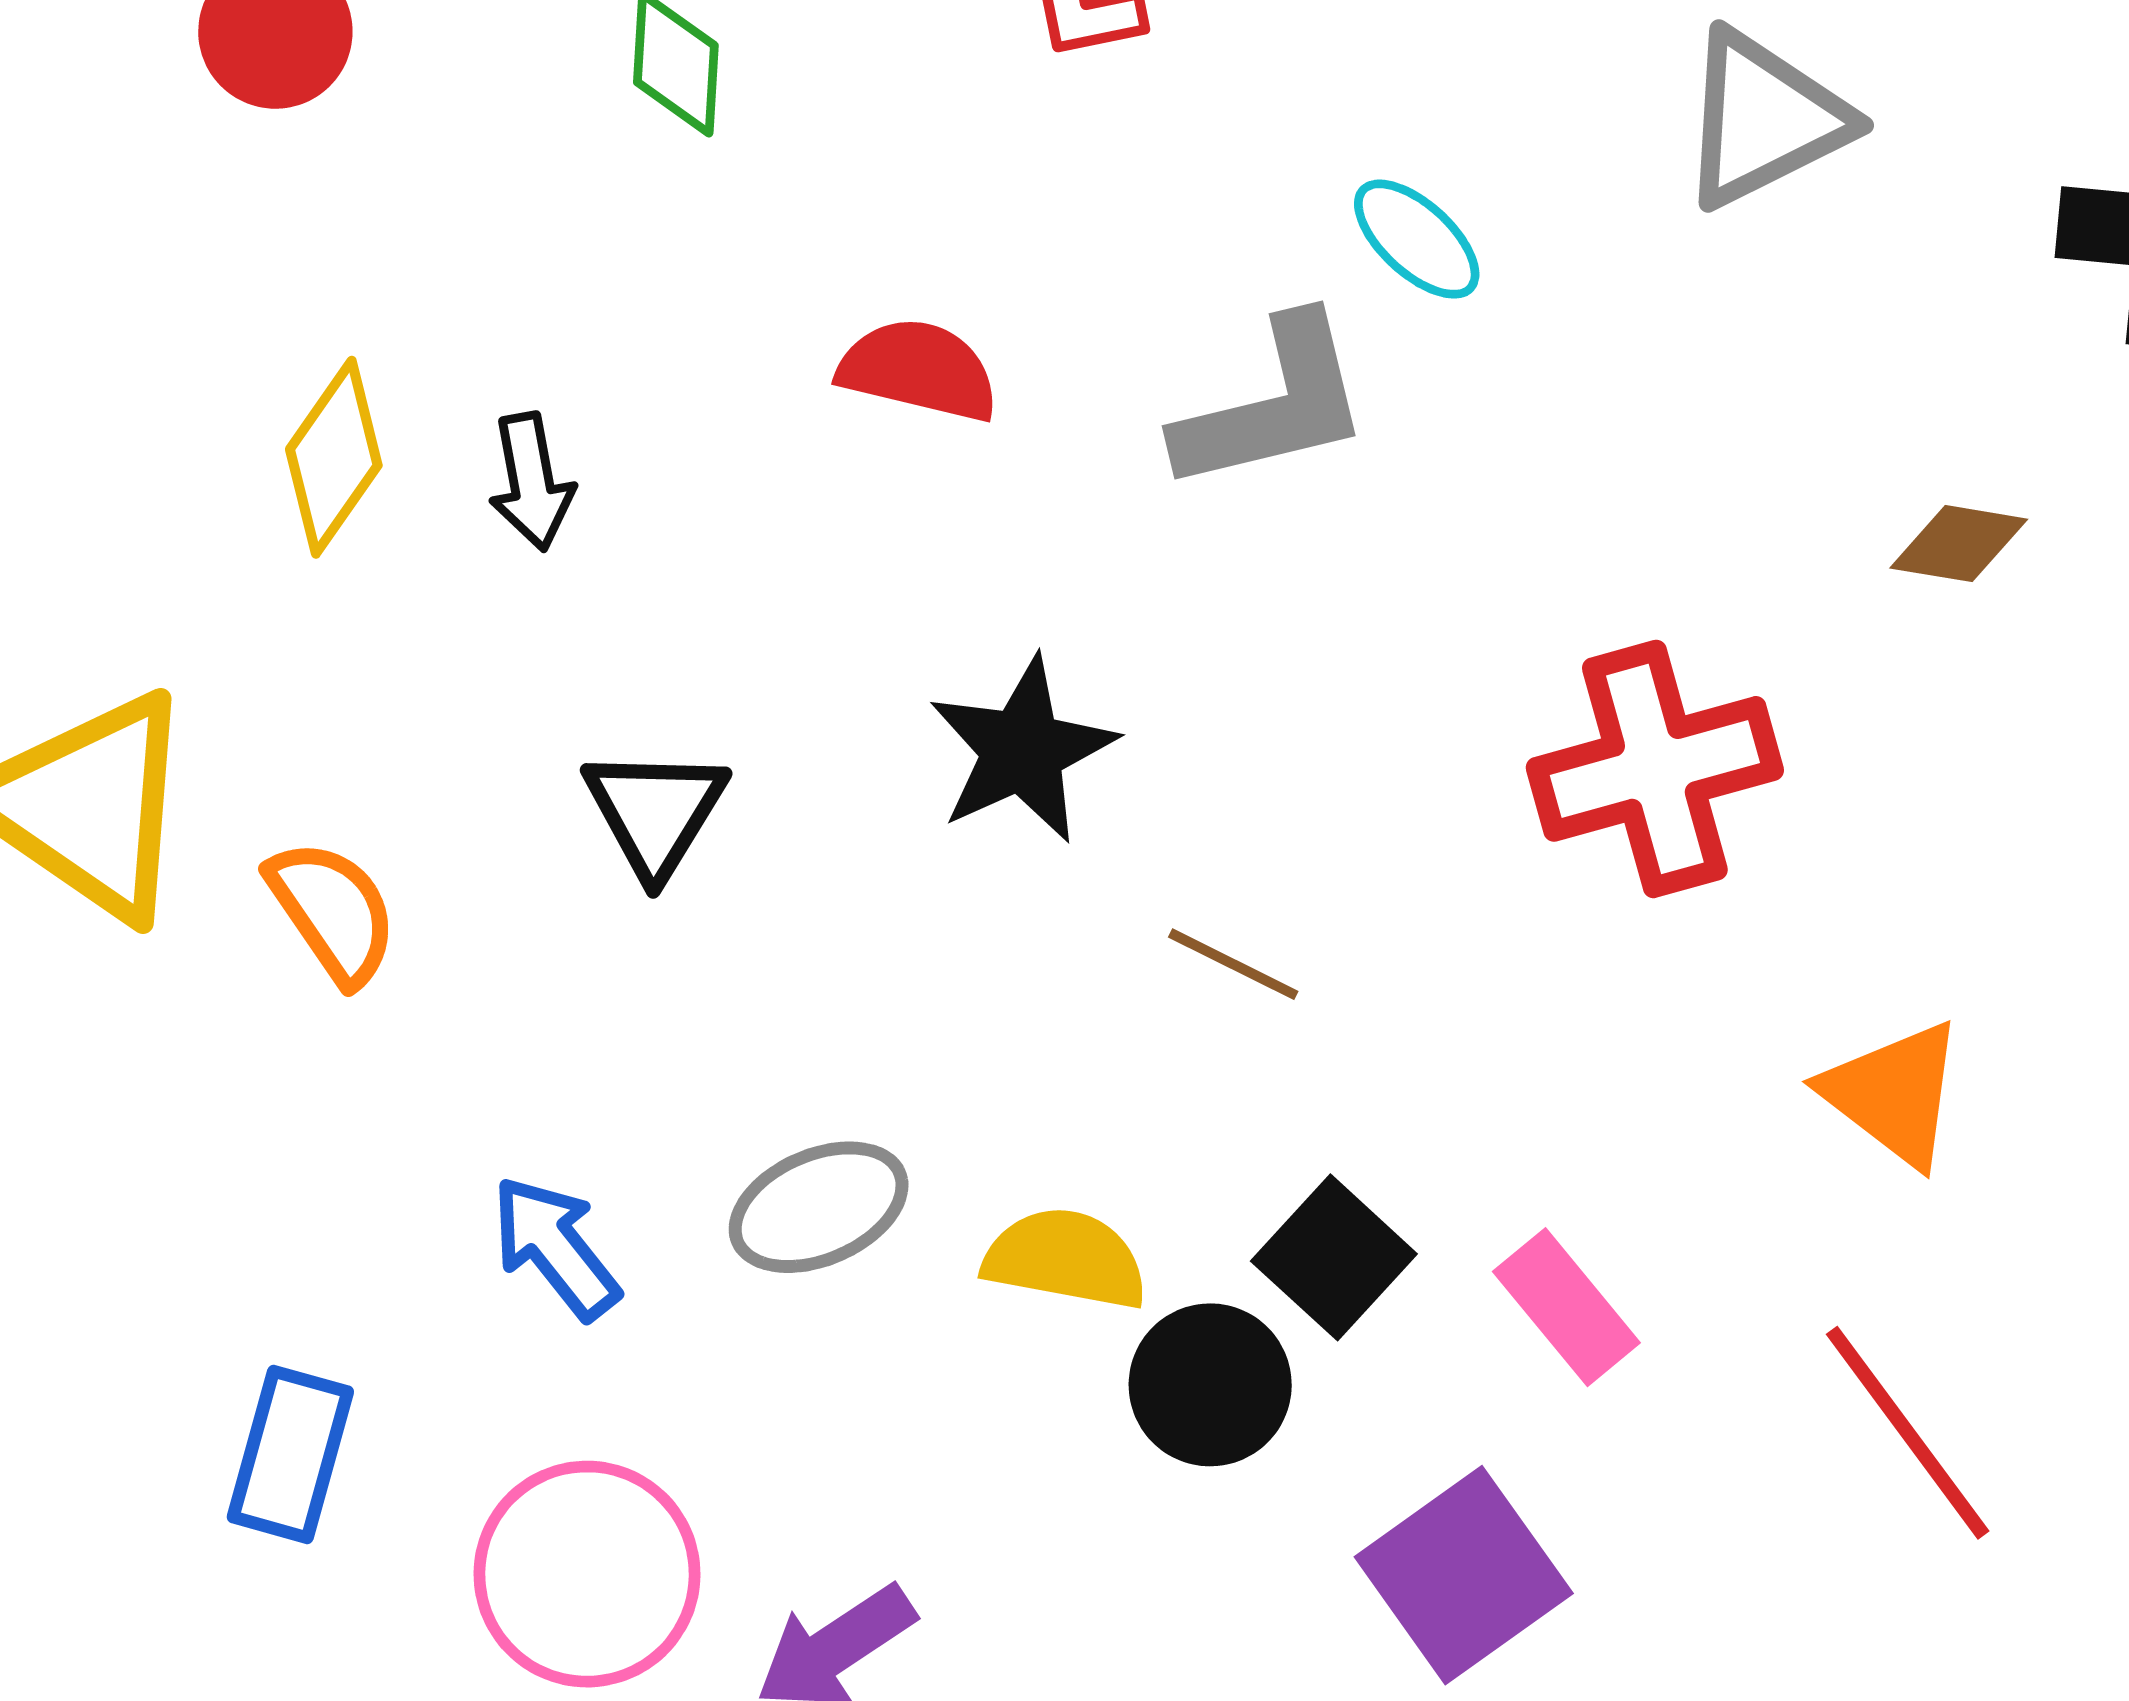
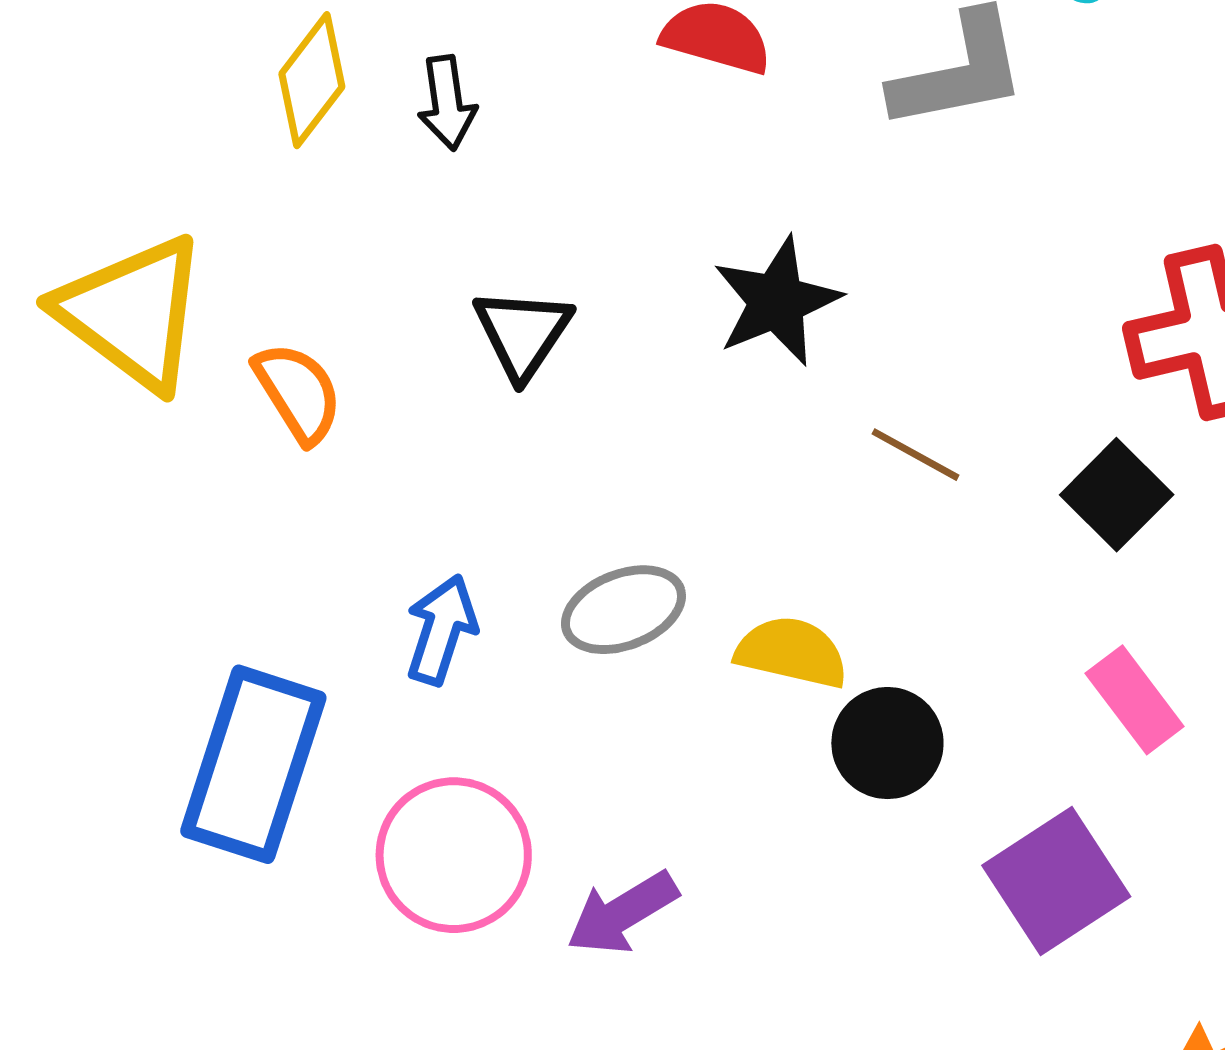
blue arrow: (555, 1247) -> (441, 630), turned 54
black square: (1334, 1257) -> (1117, 495), moved
blue rectangle: (290, 1454) -> (253, 764), size x1.6

